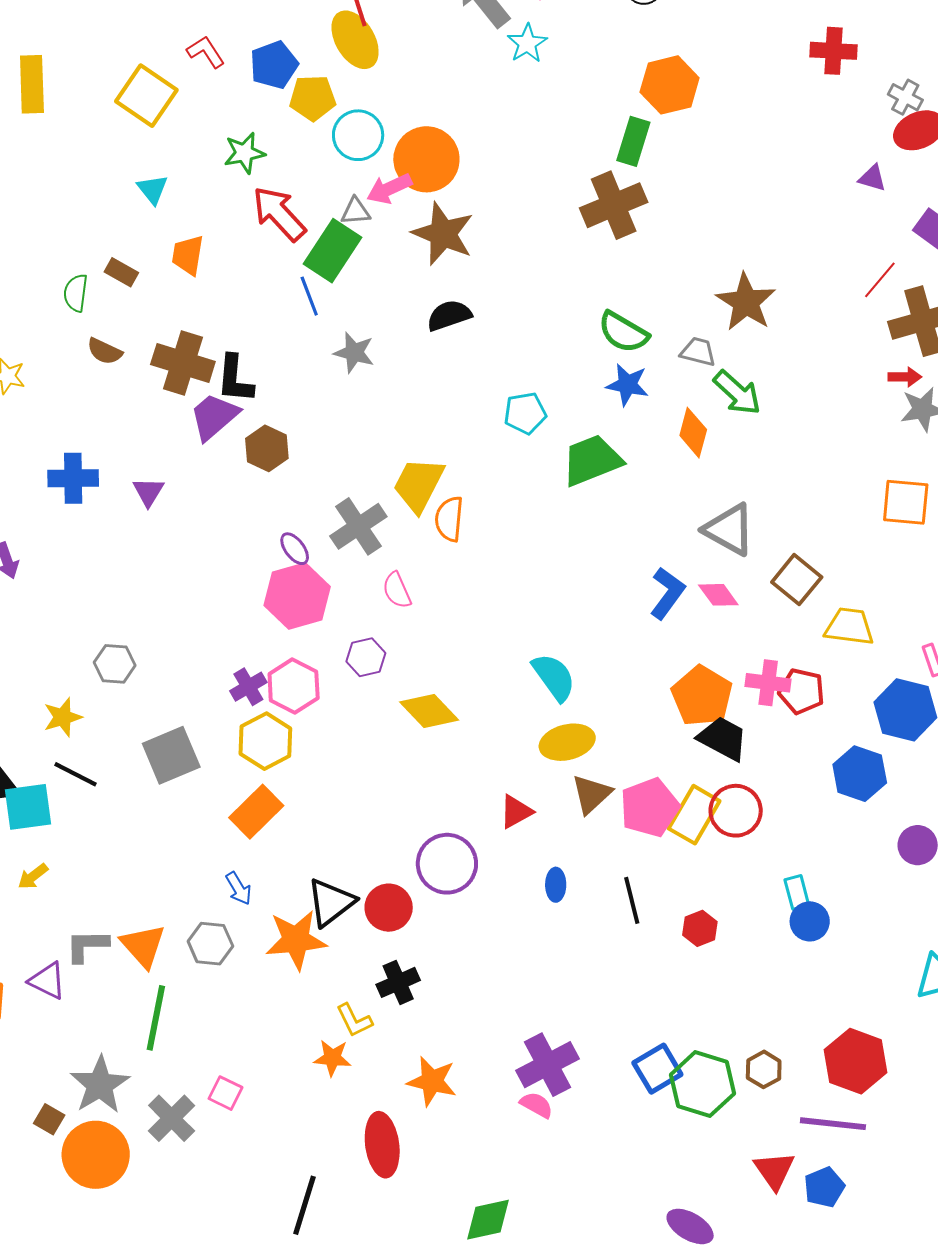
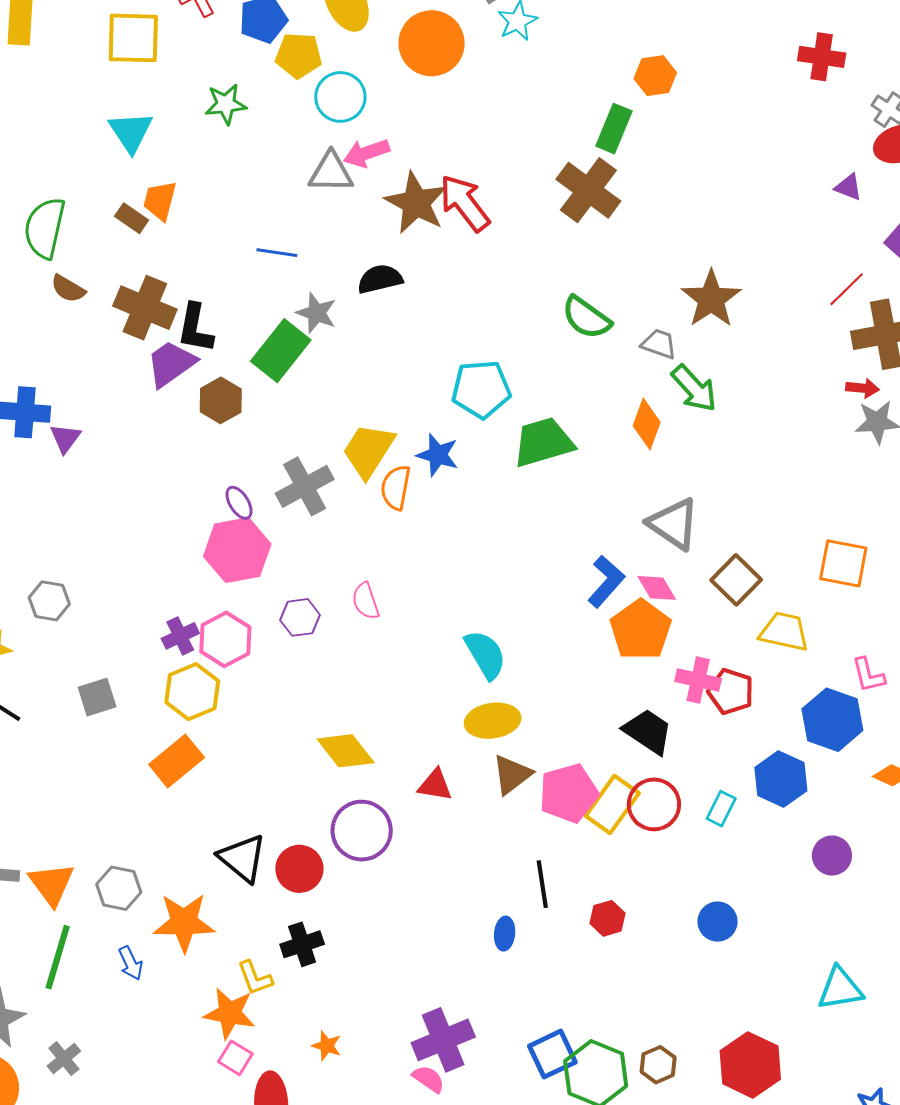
orange hexagon: (670, 85) -> (655, 76), size x0.7
yellow square: (146, 96) -> (133, 38), turned -38
orange circle: (426, 159) -> (432, 43), moved
cyan triangle: (153, 189) -> (131, 132), size x1.4
brown cross: (614, 205) -> (588, 190), turned -36
gray triangle: (355, 211) -> (331, 172), size x1.5
red arrow: (279, 214) -> (465, 203), moved
green rectangle: (333, 251) -> (281, 351), moved
brown rectangle: (121, 272) -> (132, 218), moved
green semicircle: (76, 293) -> (45, 228), size x1.6
blue line: (309, 296) -> (277, 253), turned -66
black semicircle: (449, 315) -> (380, 279), moved
blue star: (628, 385) -> (438, 455), moved
cyan pentagon: (525, 413) -> (481, 389), size x1.4
purple triangle: (148, 492) -> (65, 438), moved
orange square: (906, 502) -> (843, 563), moved
pink semicircle: (397, 590) -> (366, 601), moved
orange pentagon: (702, 696) -> (641, 630), moved
yellow diamond: (429, 711) -> (346, 751), moved
gray square: (171, 755) -> (97, 697), size x0.7
red triangle: (516, 812) -> (435, 785), turned 33
blue ellipse: (556, 885) -> (505, 934), moved
blue arrow: (239, 889) -> (131, 963), moved
cyan rectangle: (797, 892) -> (721, 809), moved, turned 36
black triangle: (331, 902) -> (242, 858), turned -48
orange star: (296, 940) -> (184, 922), moved
orange star: (332, 1058) -> (230, 1013), size x1.4
orange star: (432, 1081) -> (327, 1046), size x0.6
pink square: (226, 1093) -> (235, 1058), moved
gray cross: (172, 1118) -> (64, 1059), size x0.7

